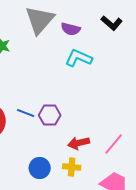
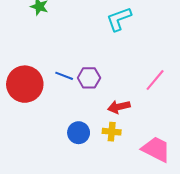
cyan L-shape: (79, 58) -> (119, 19), turned -44
pink line: (114, 144) -> (155, 80), moved

